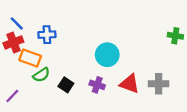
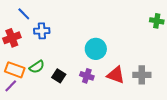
blue line: (17, 23) -> (24, 14), moved
green cross: (175, 36) -> (157, 21), moved
orange rectangle: (30, 58) -> (15, 70), moved

